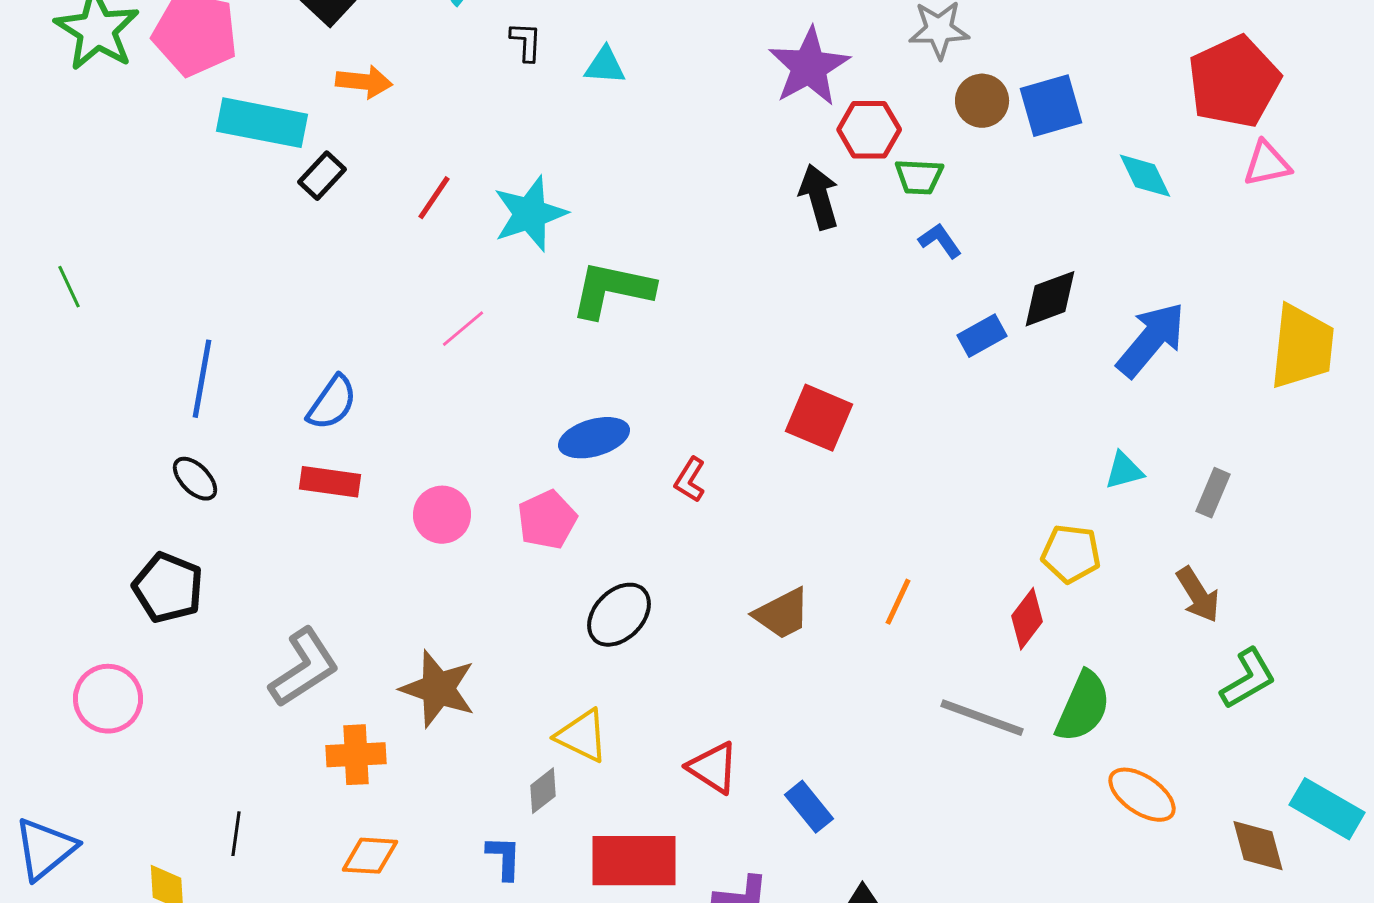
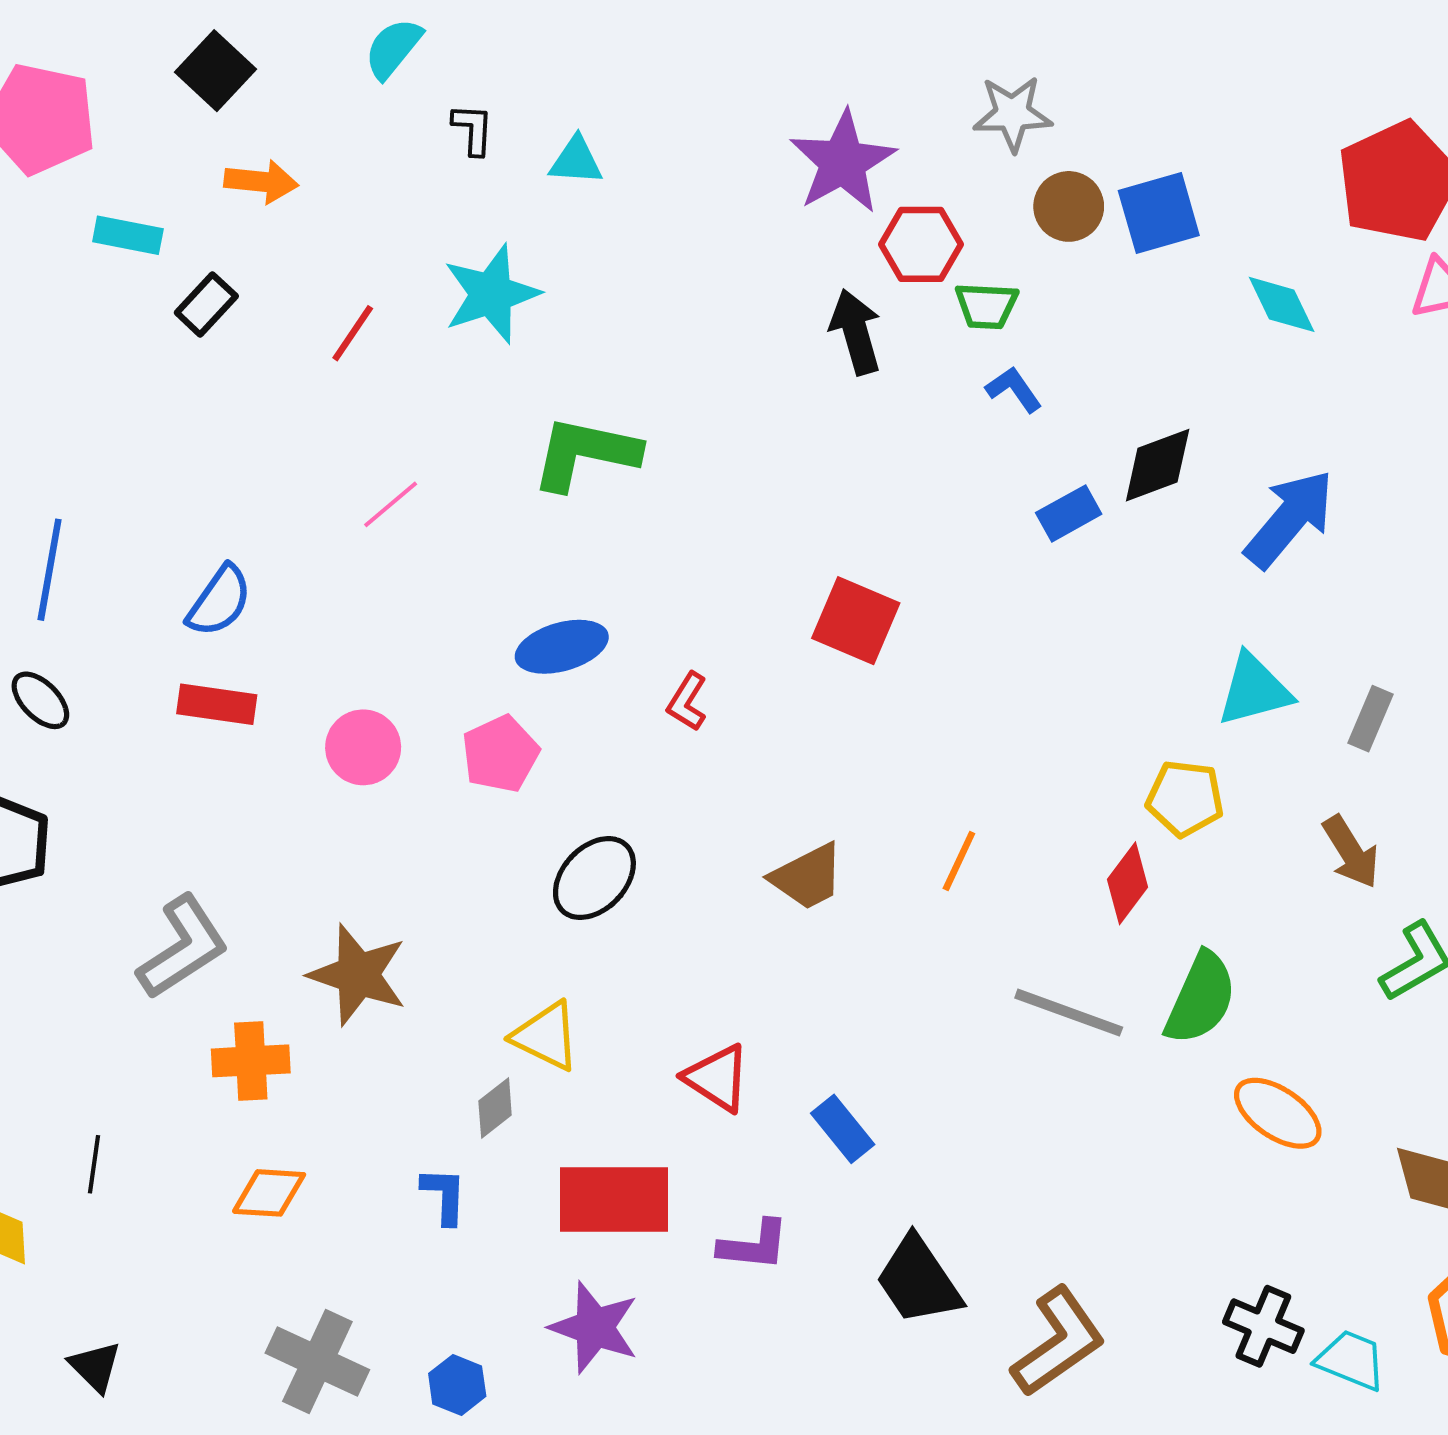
cyan rectangle: (262, 123) -> (128, 235), size x0.6
cyan star: (530, 214) -> (491, 294), moved
cyan triangle: (1124, 471) -> (1254, 690), size x1.5

